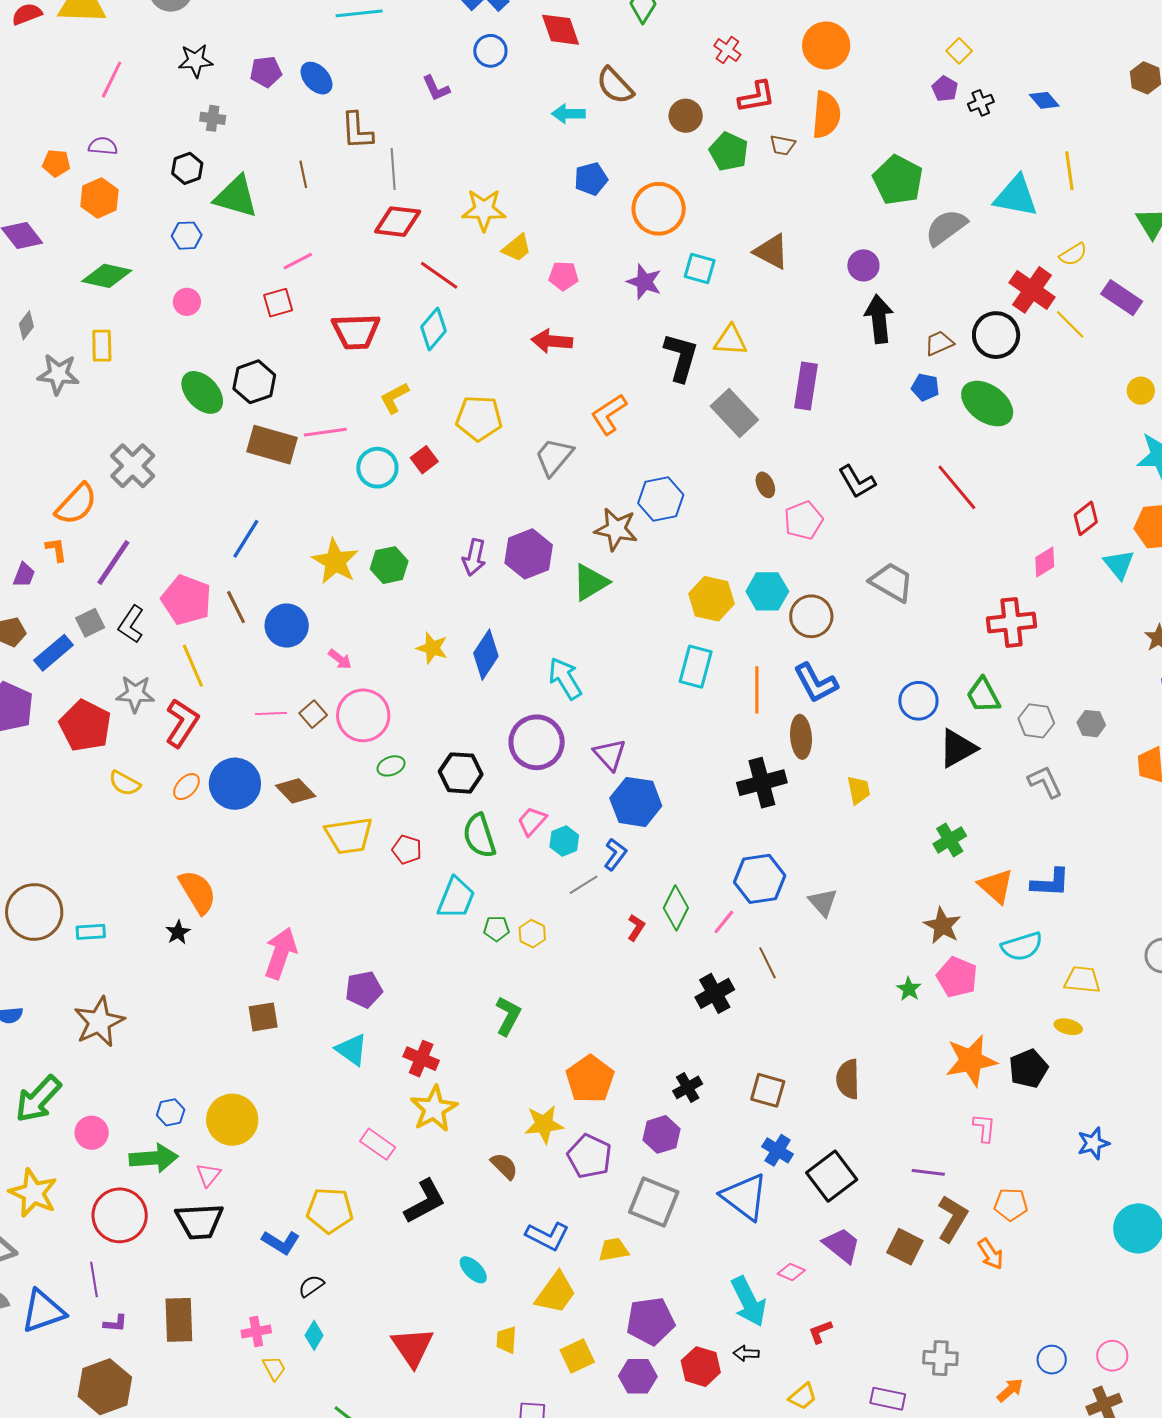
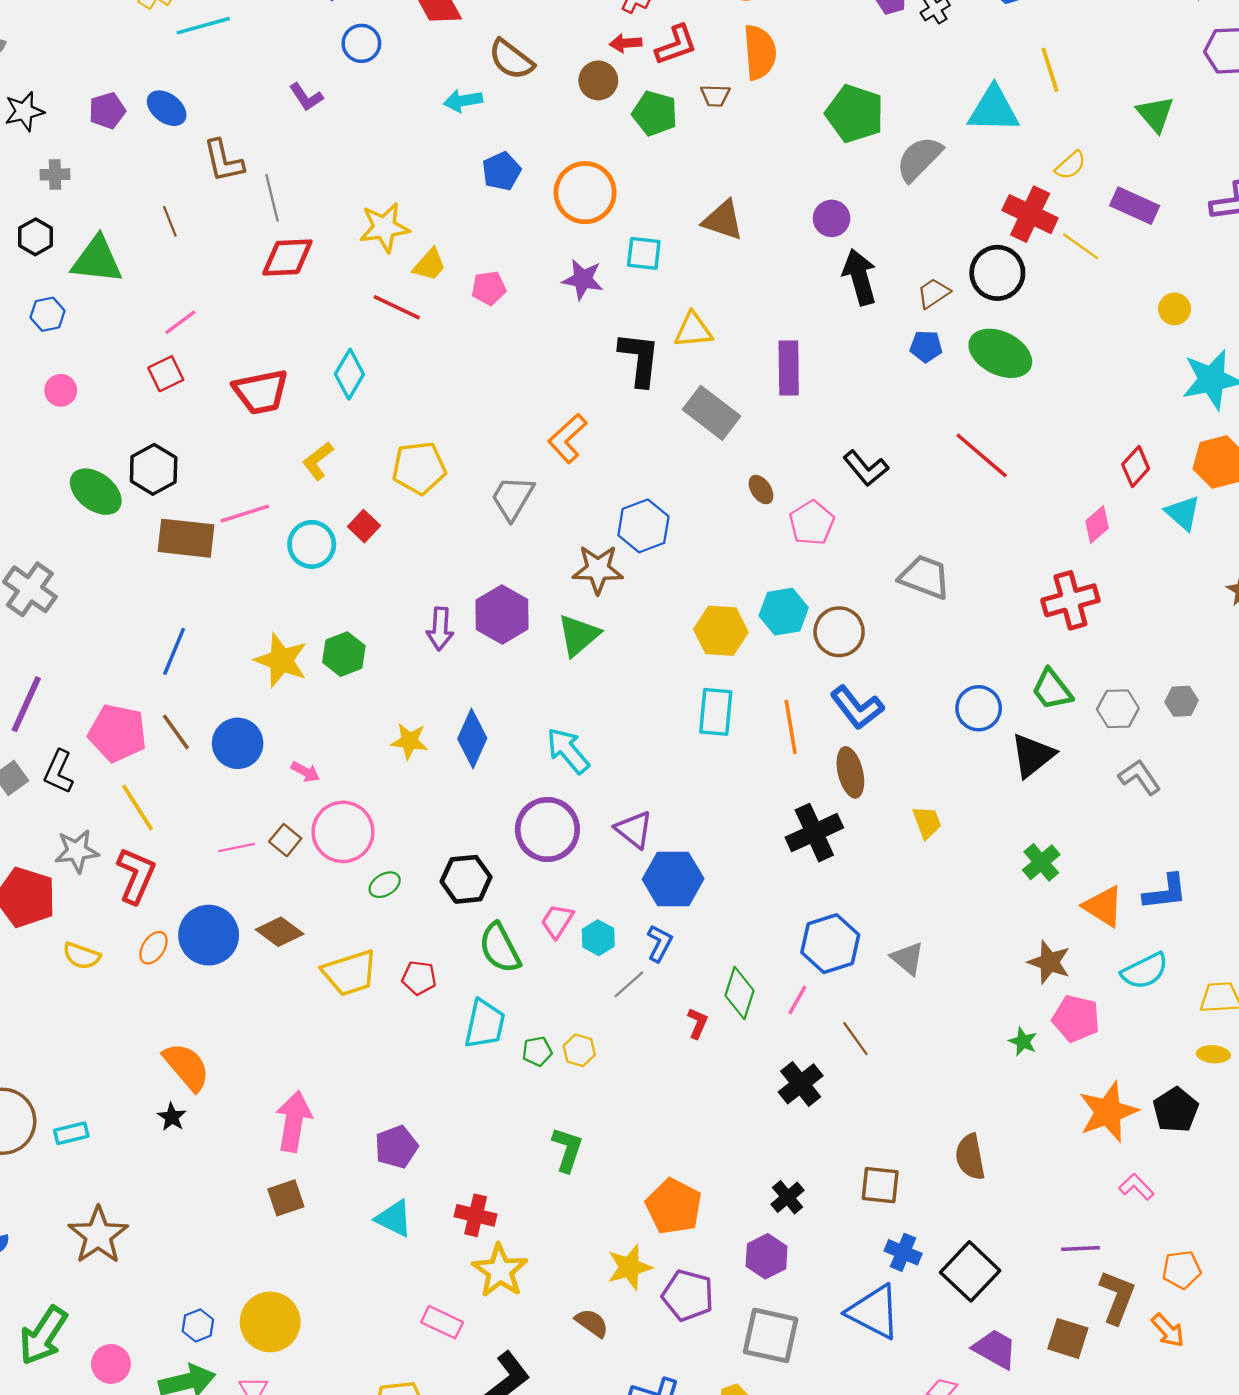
red line: (439, 275) -> (397, 307), moved
red arrow: (552, 341) -> (626, 43), moved, size x0.7
pink L-shape: (984, 1128) -> (1136, 1187), turned -40

